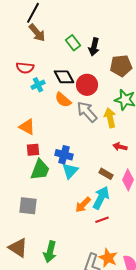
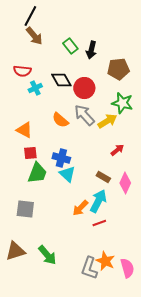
orange semicircle: (63, 100) -> (60, 120), moved
yellow arrow: (110, 118) -> (107, 121), turned 72
red arrow: (120, 147) -> (117, 150), turned 128
cyan triangle: (70, 171) -> (67, 174), turned -30
brown triangle: (18, 248) -> (15, 251), turned -50
green arrow: (50, 252) -> (47, 255), turned -55

